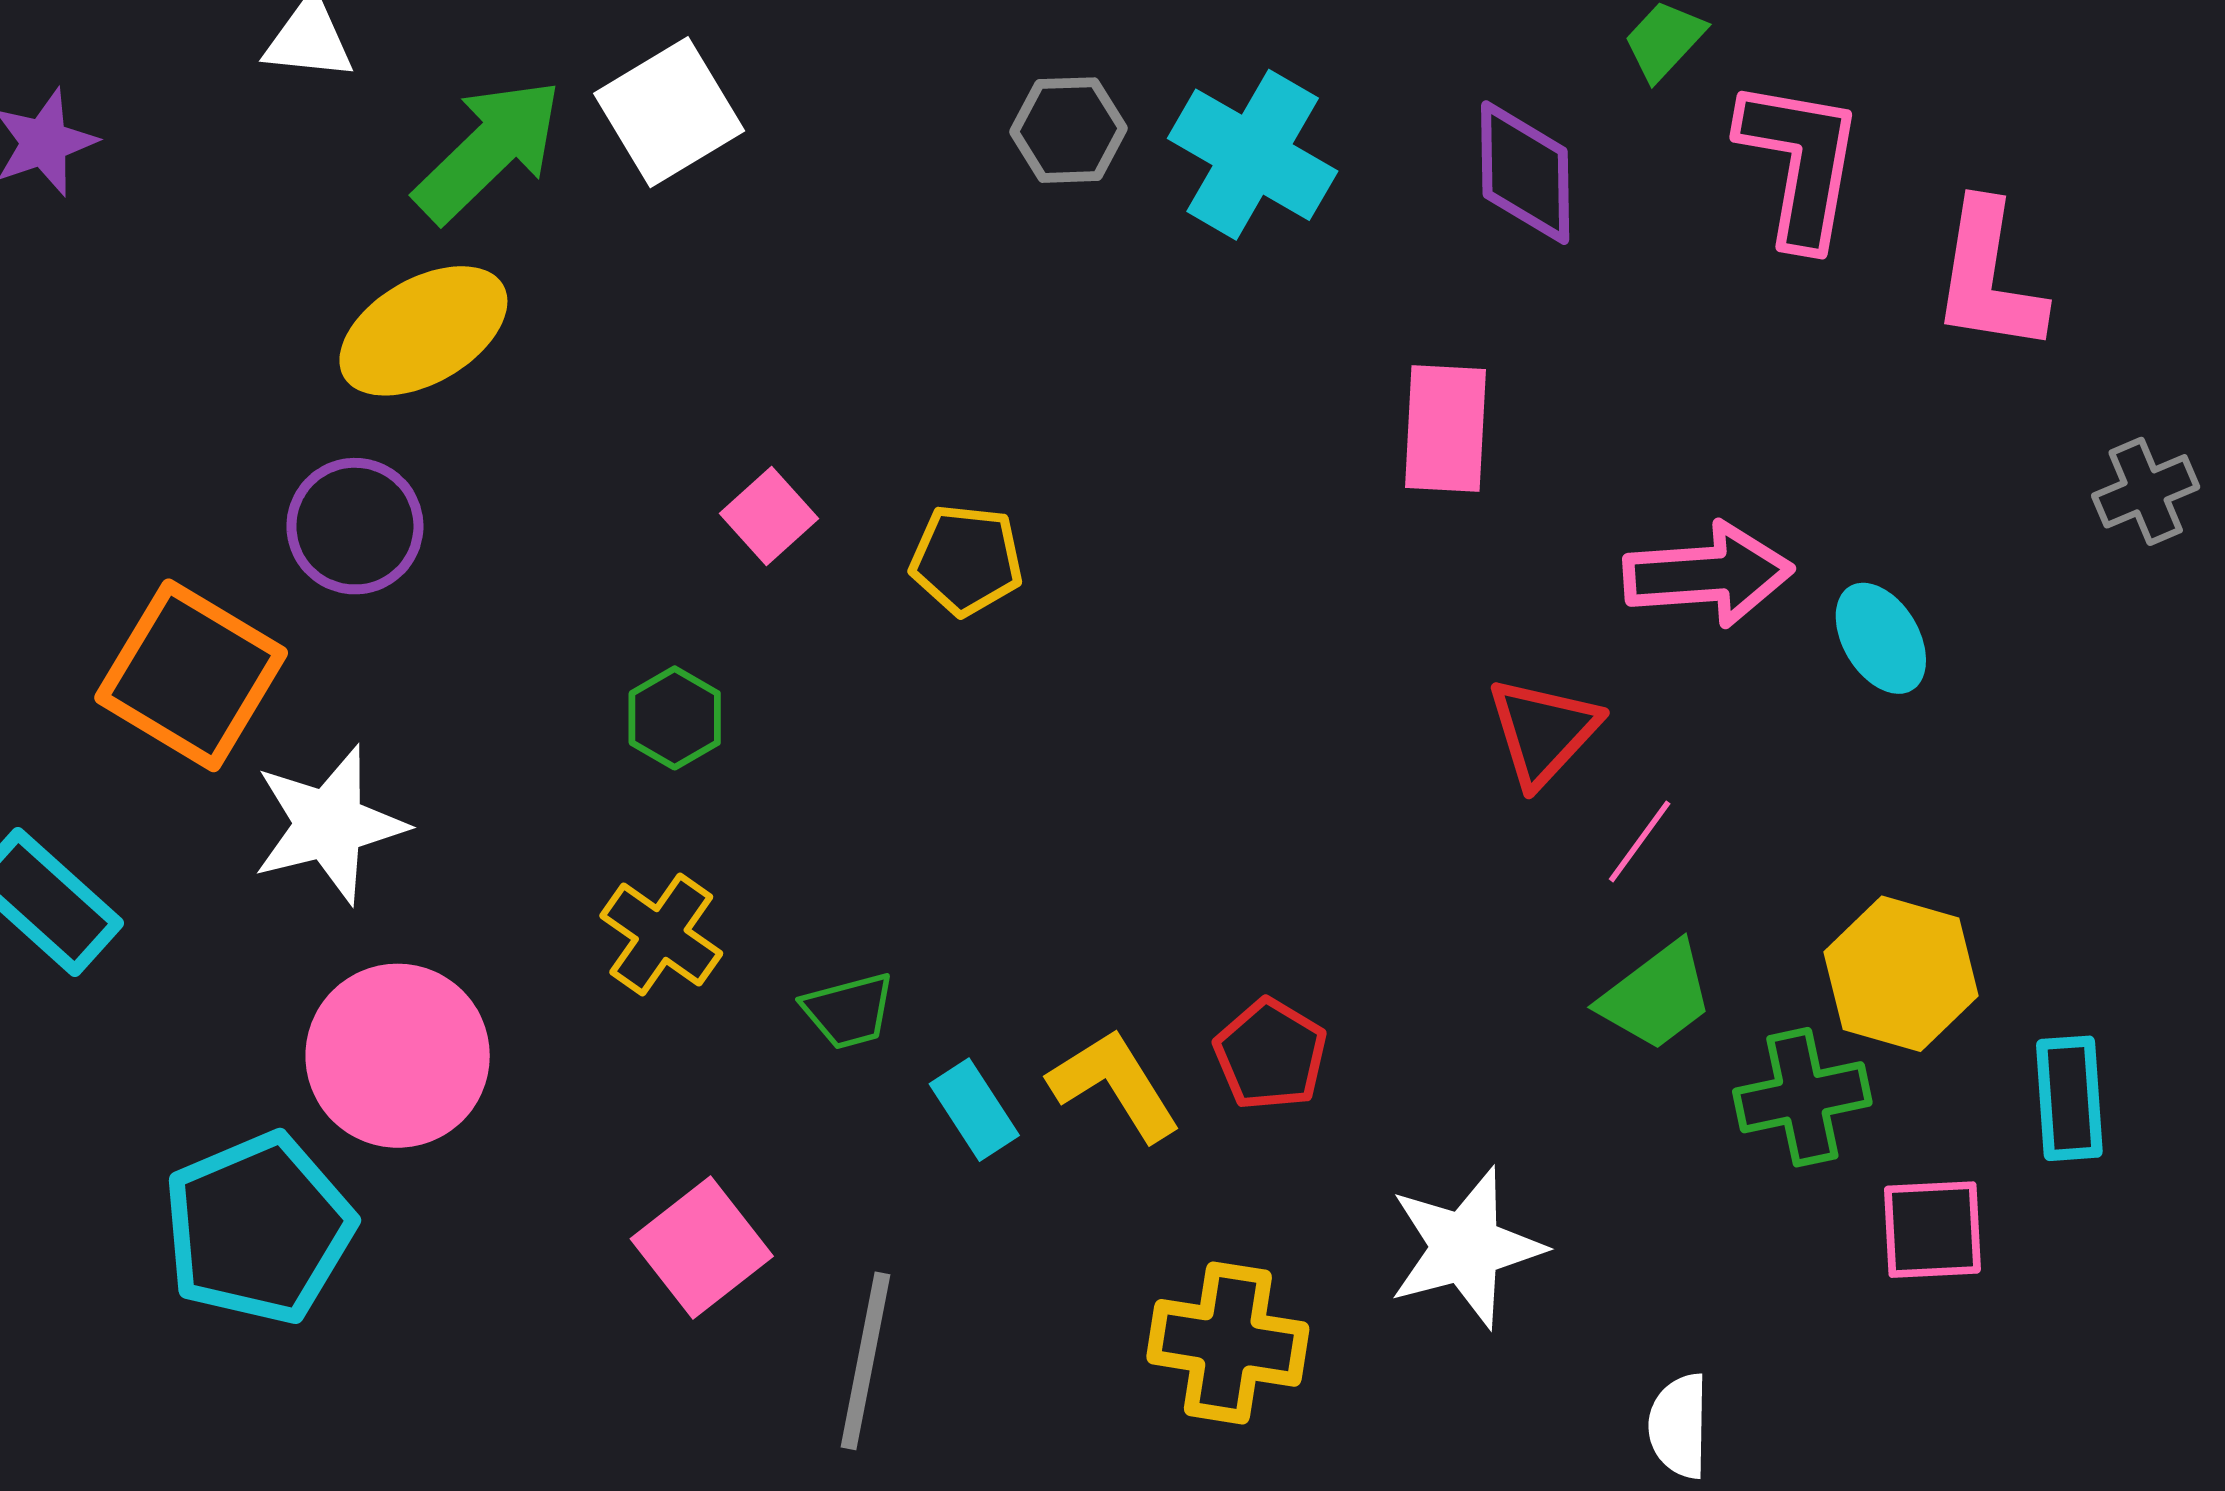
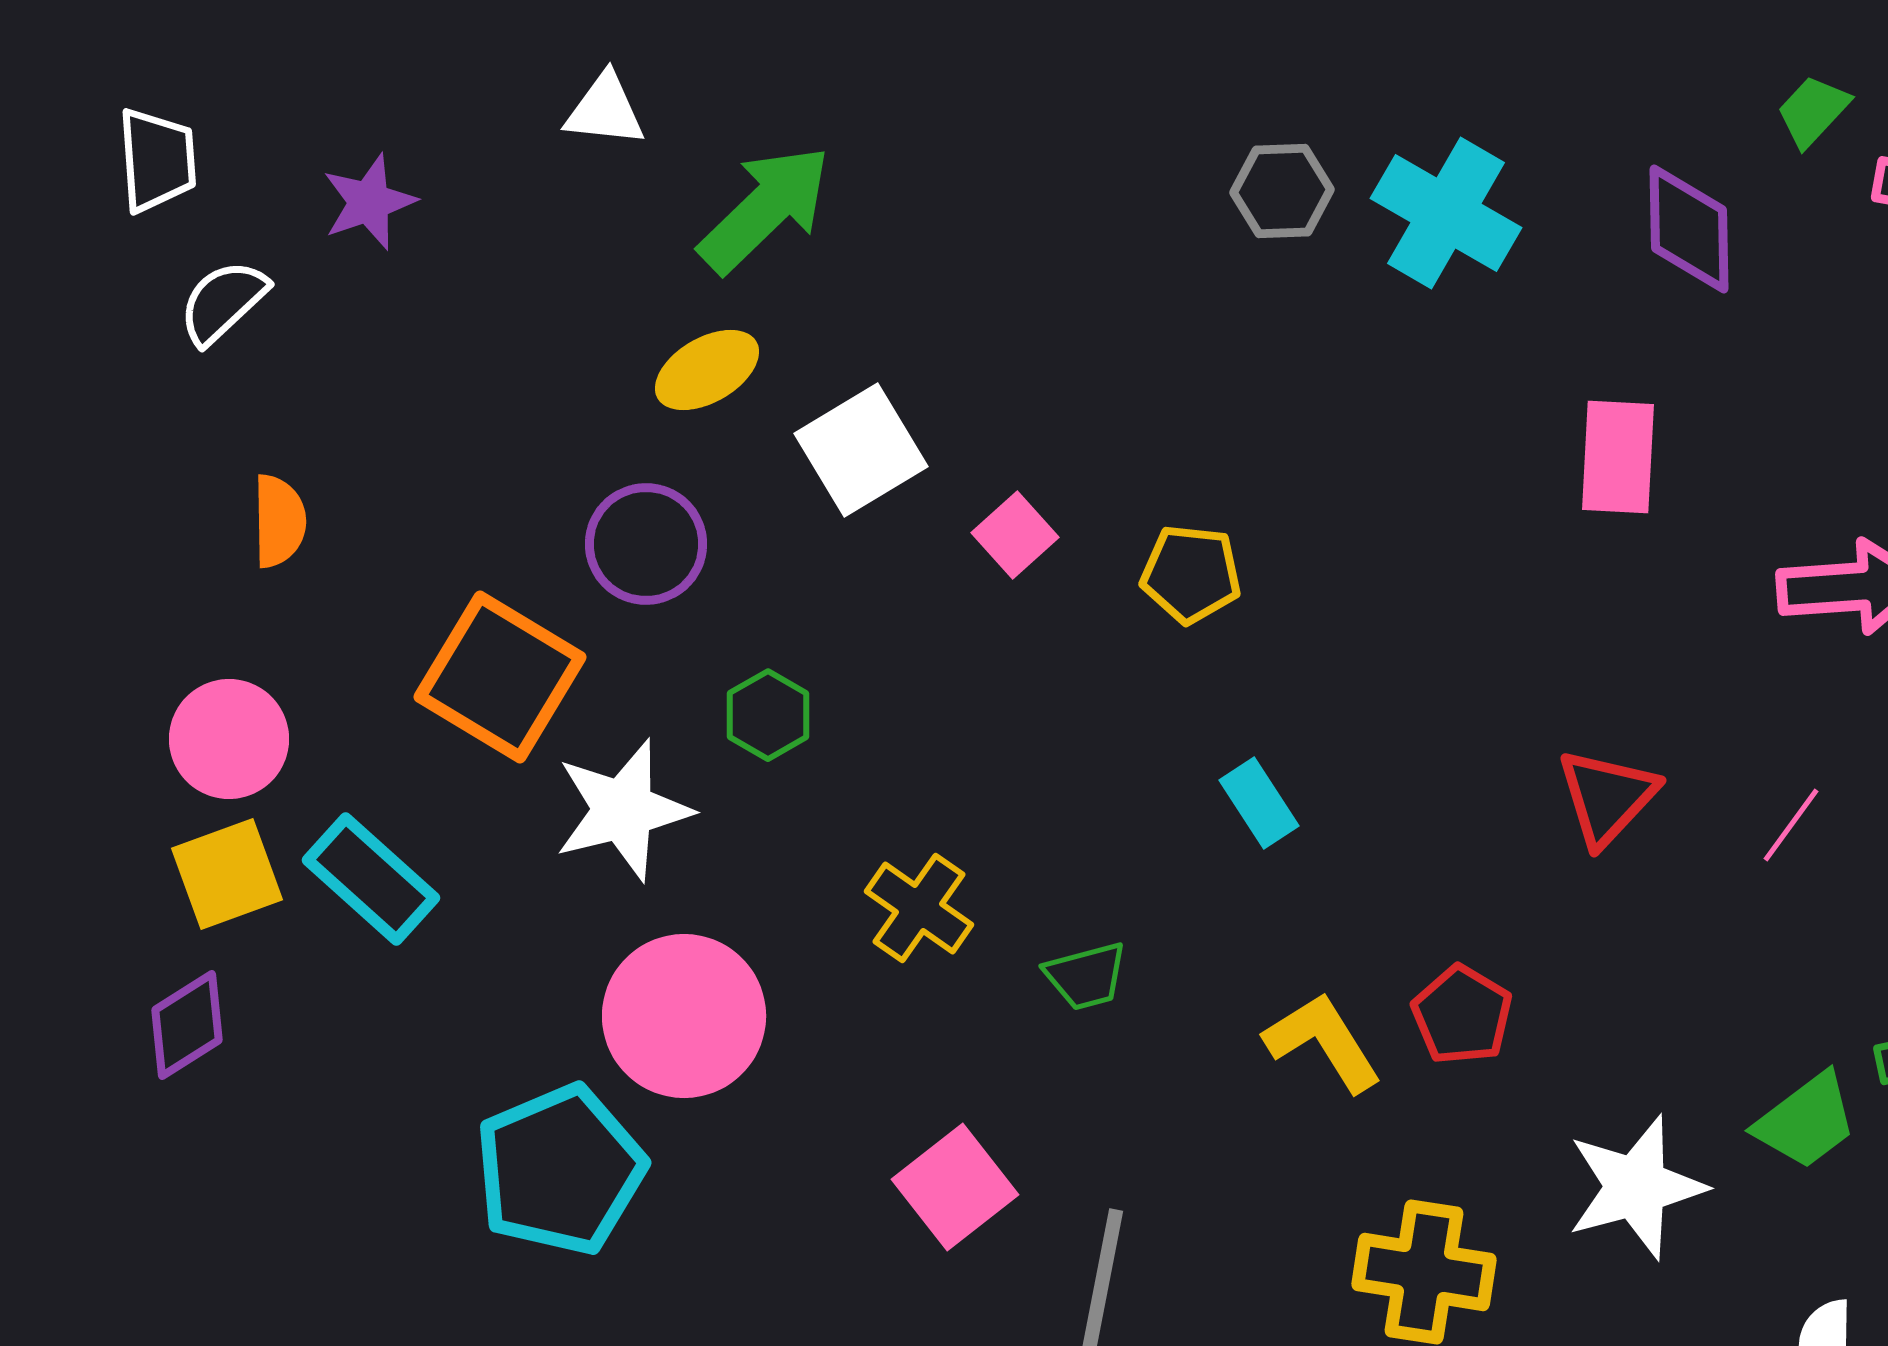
white square: (669, 112) -> (861, 450), moved
yellow ellipse: (423, 331) -> (707, 370), size x0.7
green hexagon: (675, 718) -> (768, 715), moved
red triangle: (1543, 731) -> (1607, 797), moved
green trapezoid: (1656, 996) -> (1806, 1121), moved
cyan rectangle: (974, 1110) -> (1259, 803), moved

